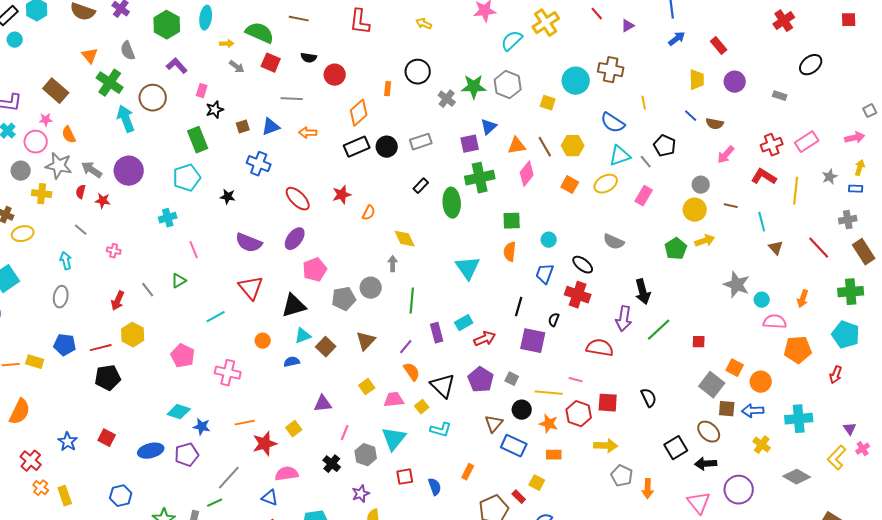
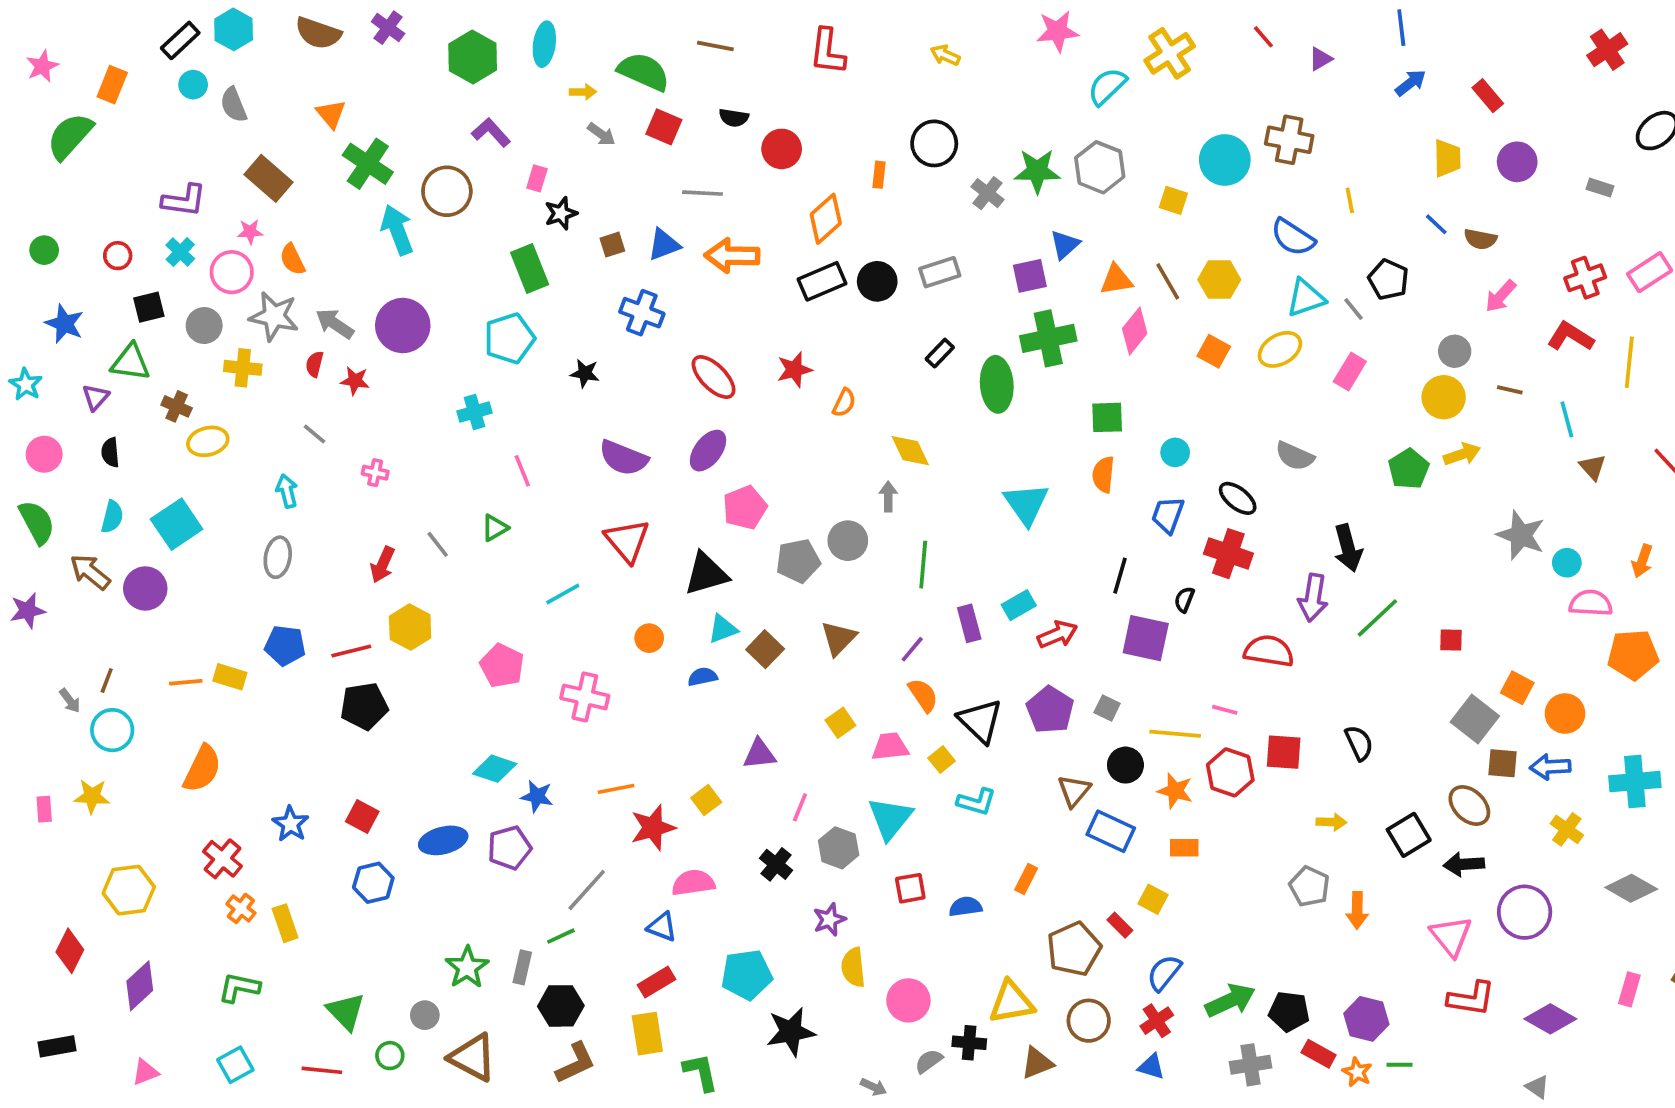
gray semicircle: (128, 51) -> (234, 105), moved
orange arrow: (308, 133) -> (732, 256), size x1.6
yellow arrow: (606, 446) -> (1331, 822), moved, size x0.7
blue semicircle: (435, 487) -> (965, 907), turned -78
blue hexagon: (121, 496) -> (373, 883), moved

